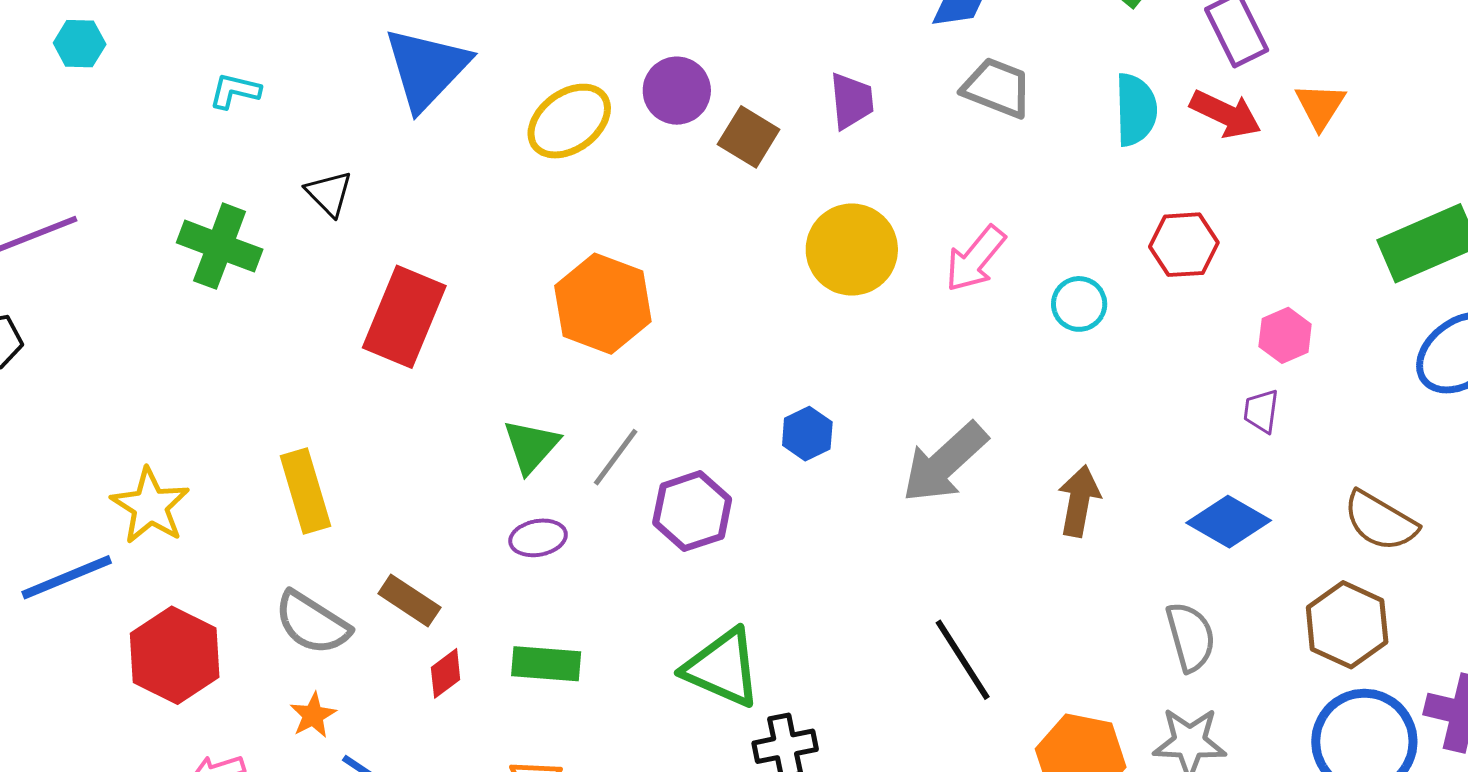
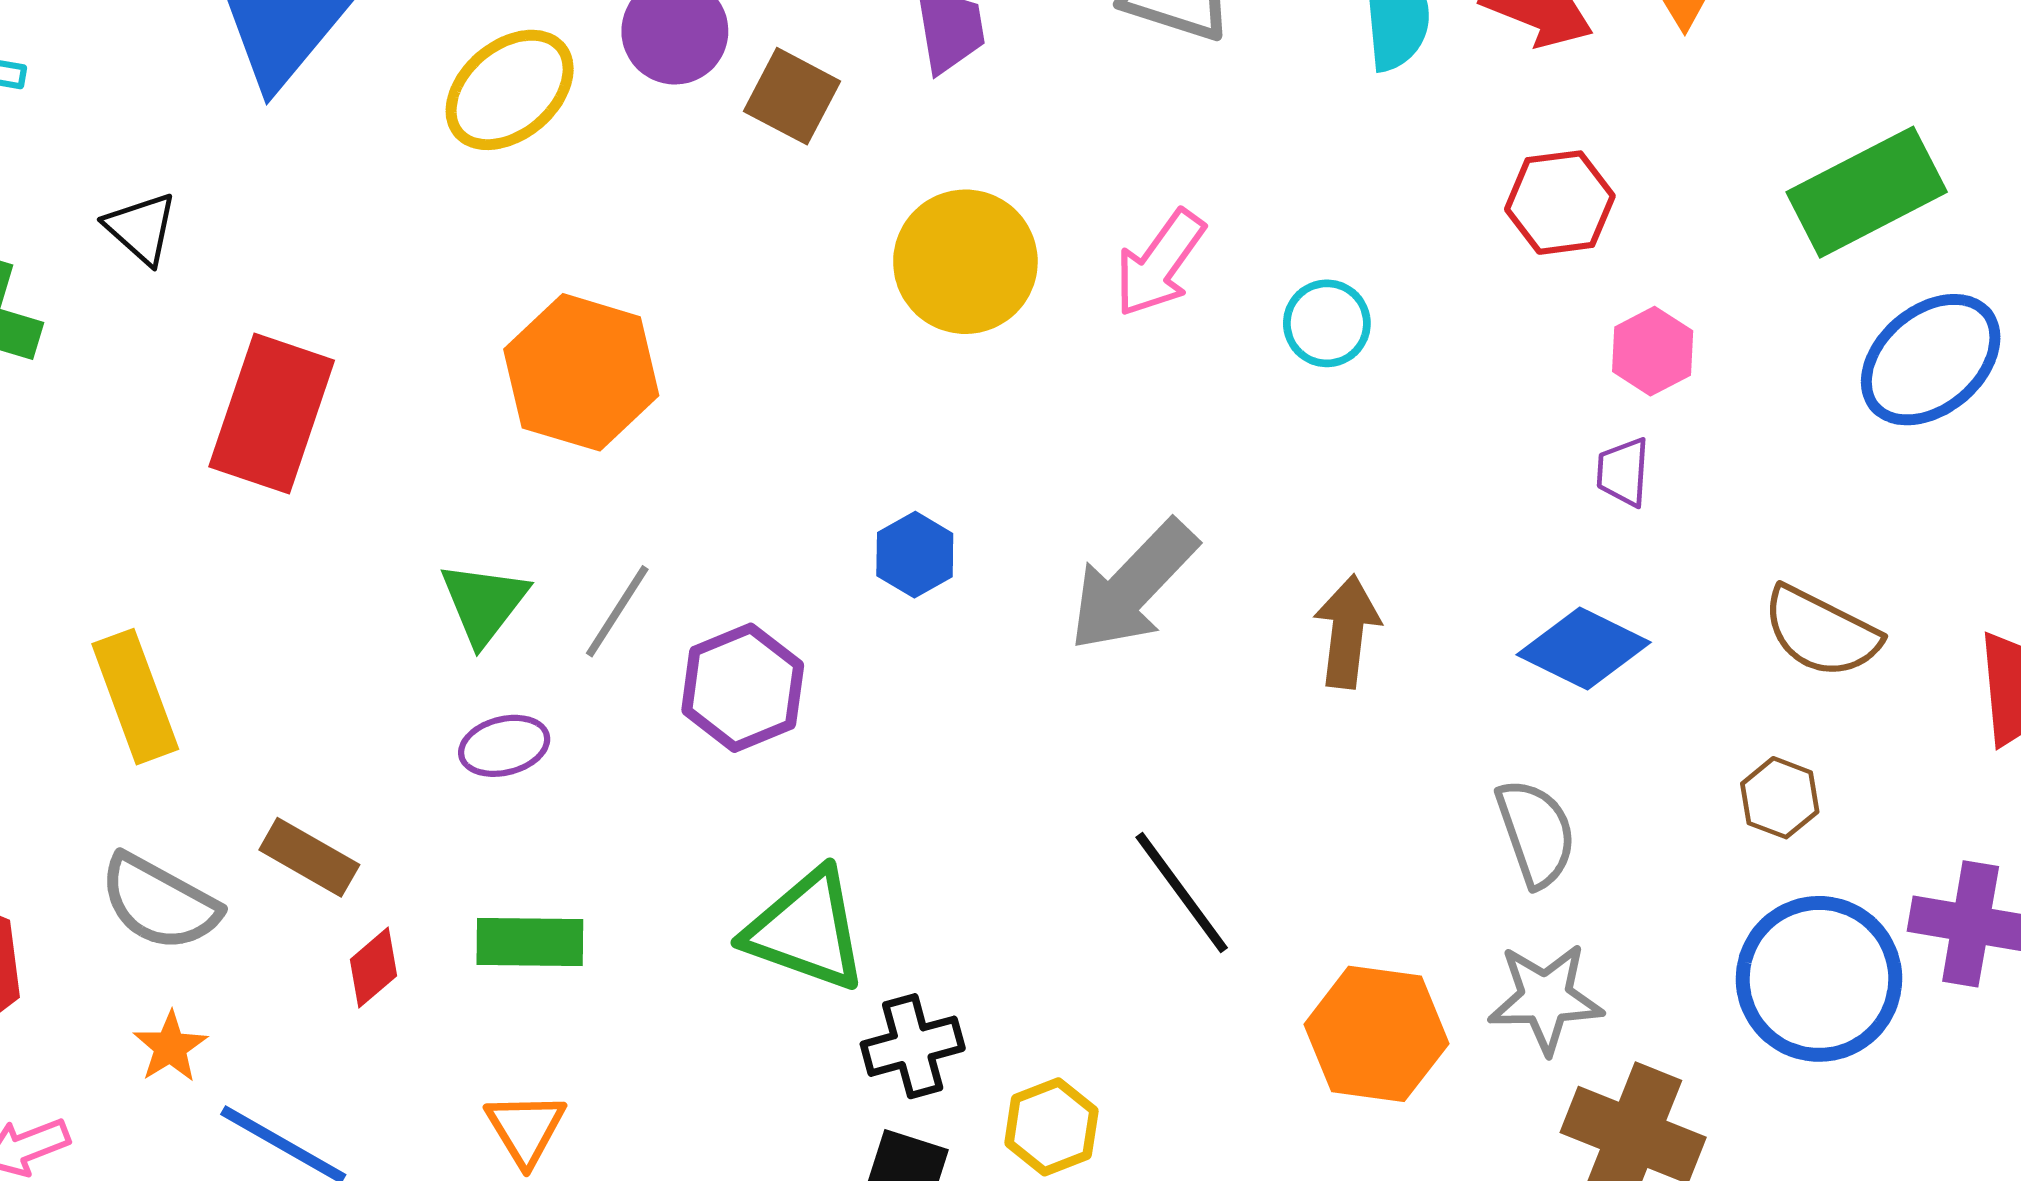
red hexagon: (1184, 245) -> (1560, 203), moved
brown hexagon: (1347, 625) -> (1780, 798), size x0.6

